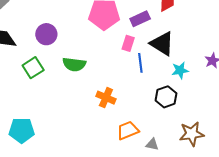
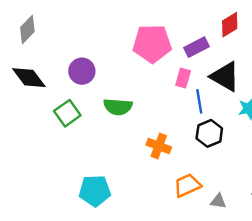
black hexagon: (166, 97) -> (209, 133), moved
cyan pentagon: (22, 130) -> (95, 191), moved

